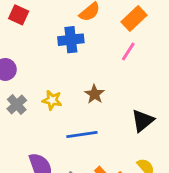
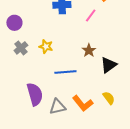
pink line: (128, 52) -> (91, 15), moved
brown star: (94, 94) -> (89, 50), moved

